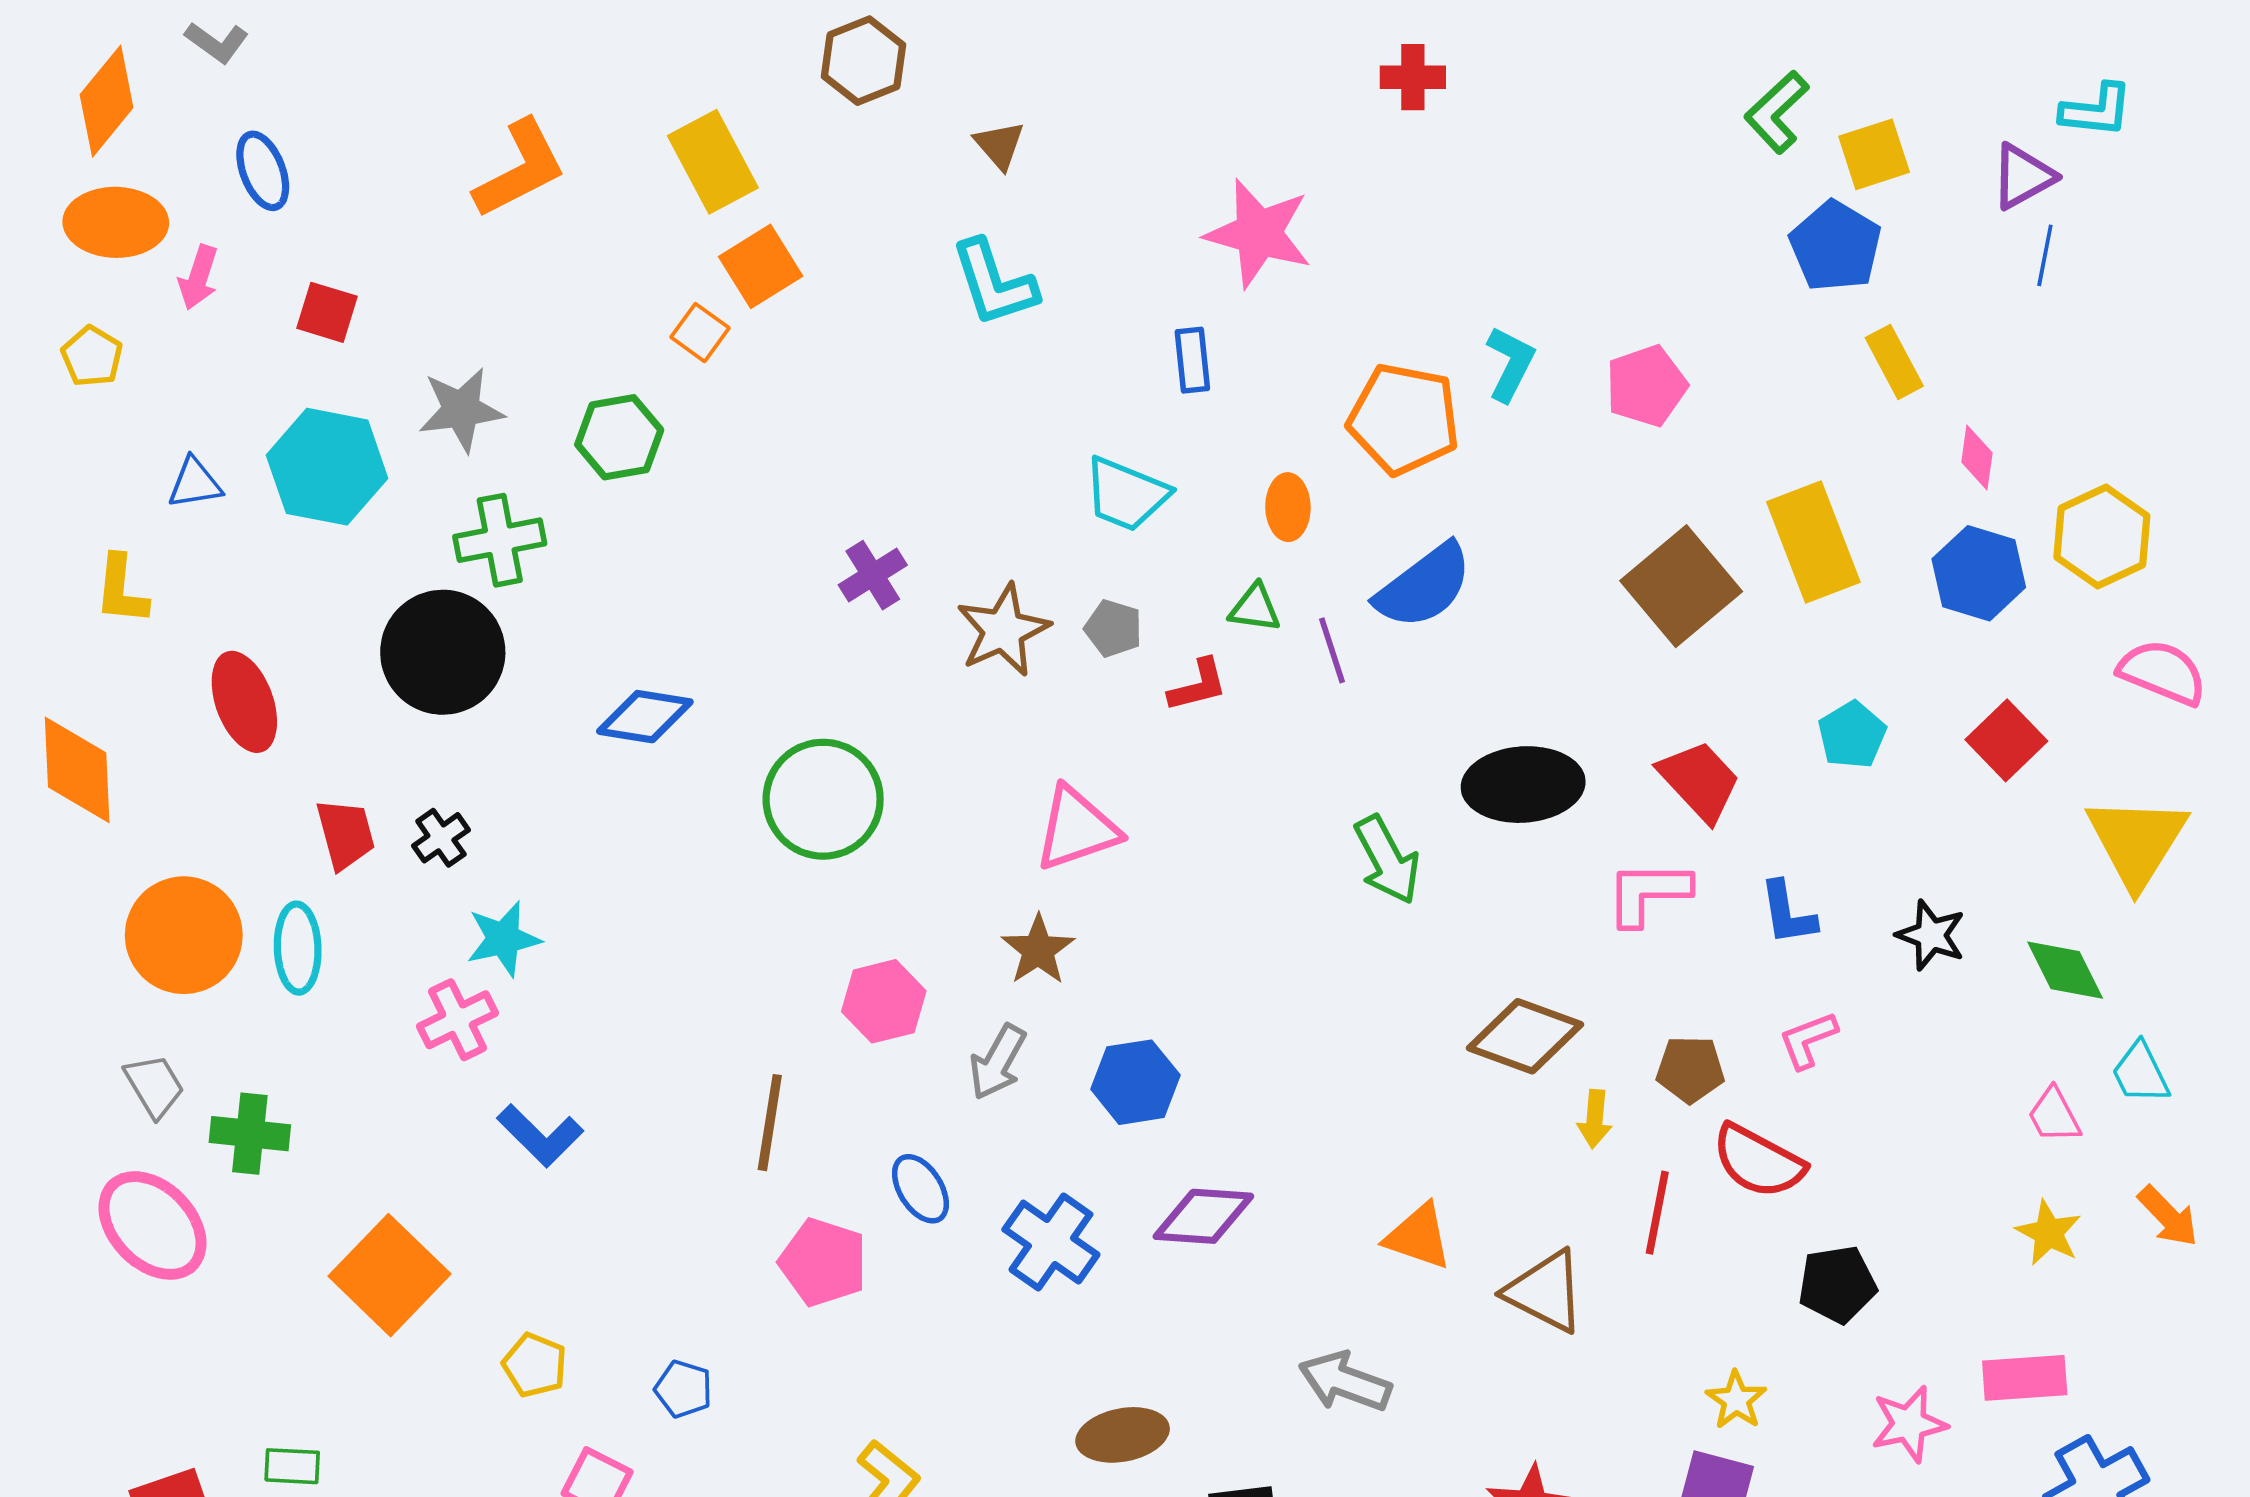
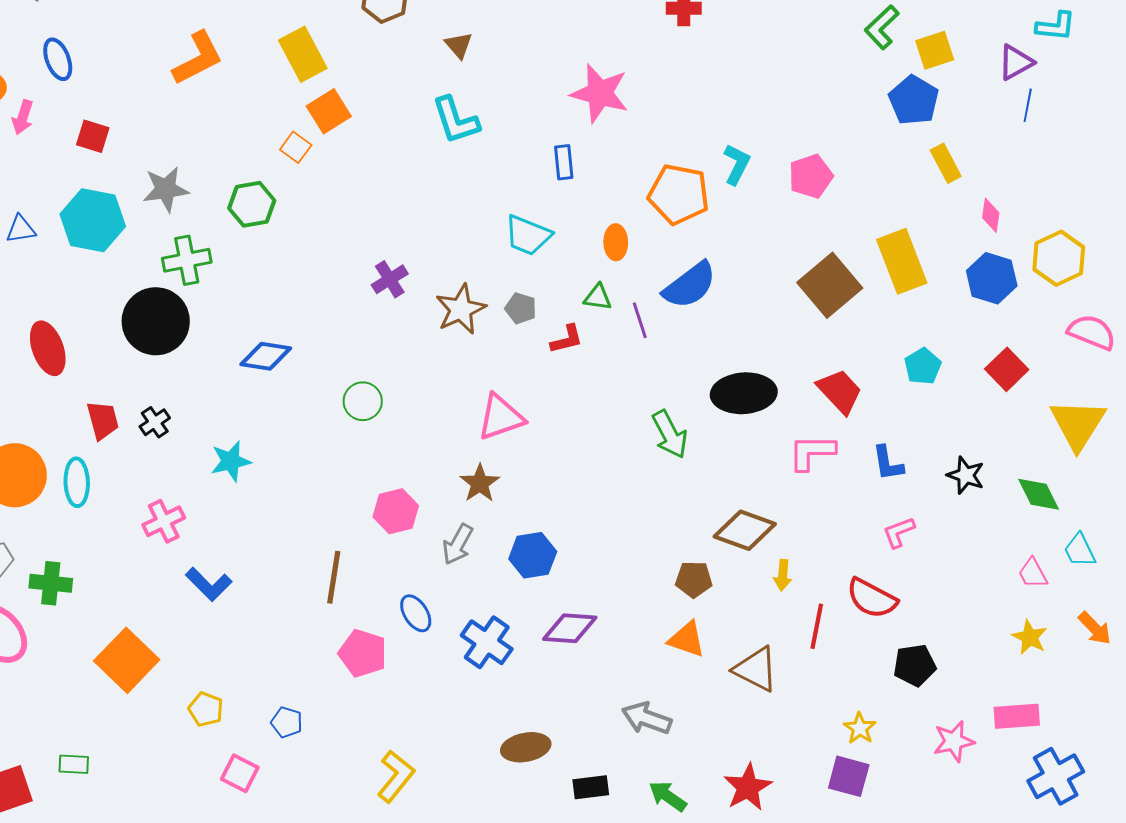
green circle: (823, 799) -> (363, 401), size x0.6
cyan star: (503, 939) -> (231, 461), moved
brown pentagon: (1690, 1069) -> (694, 579), moved

